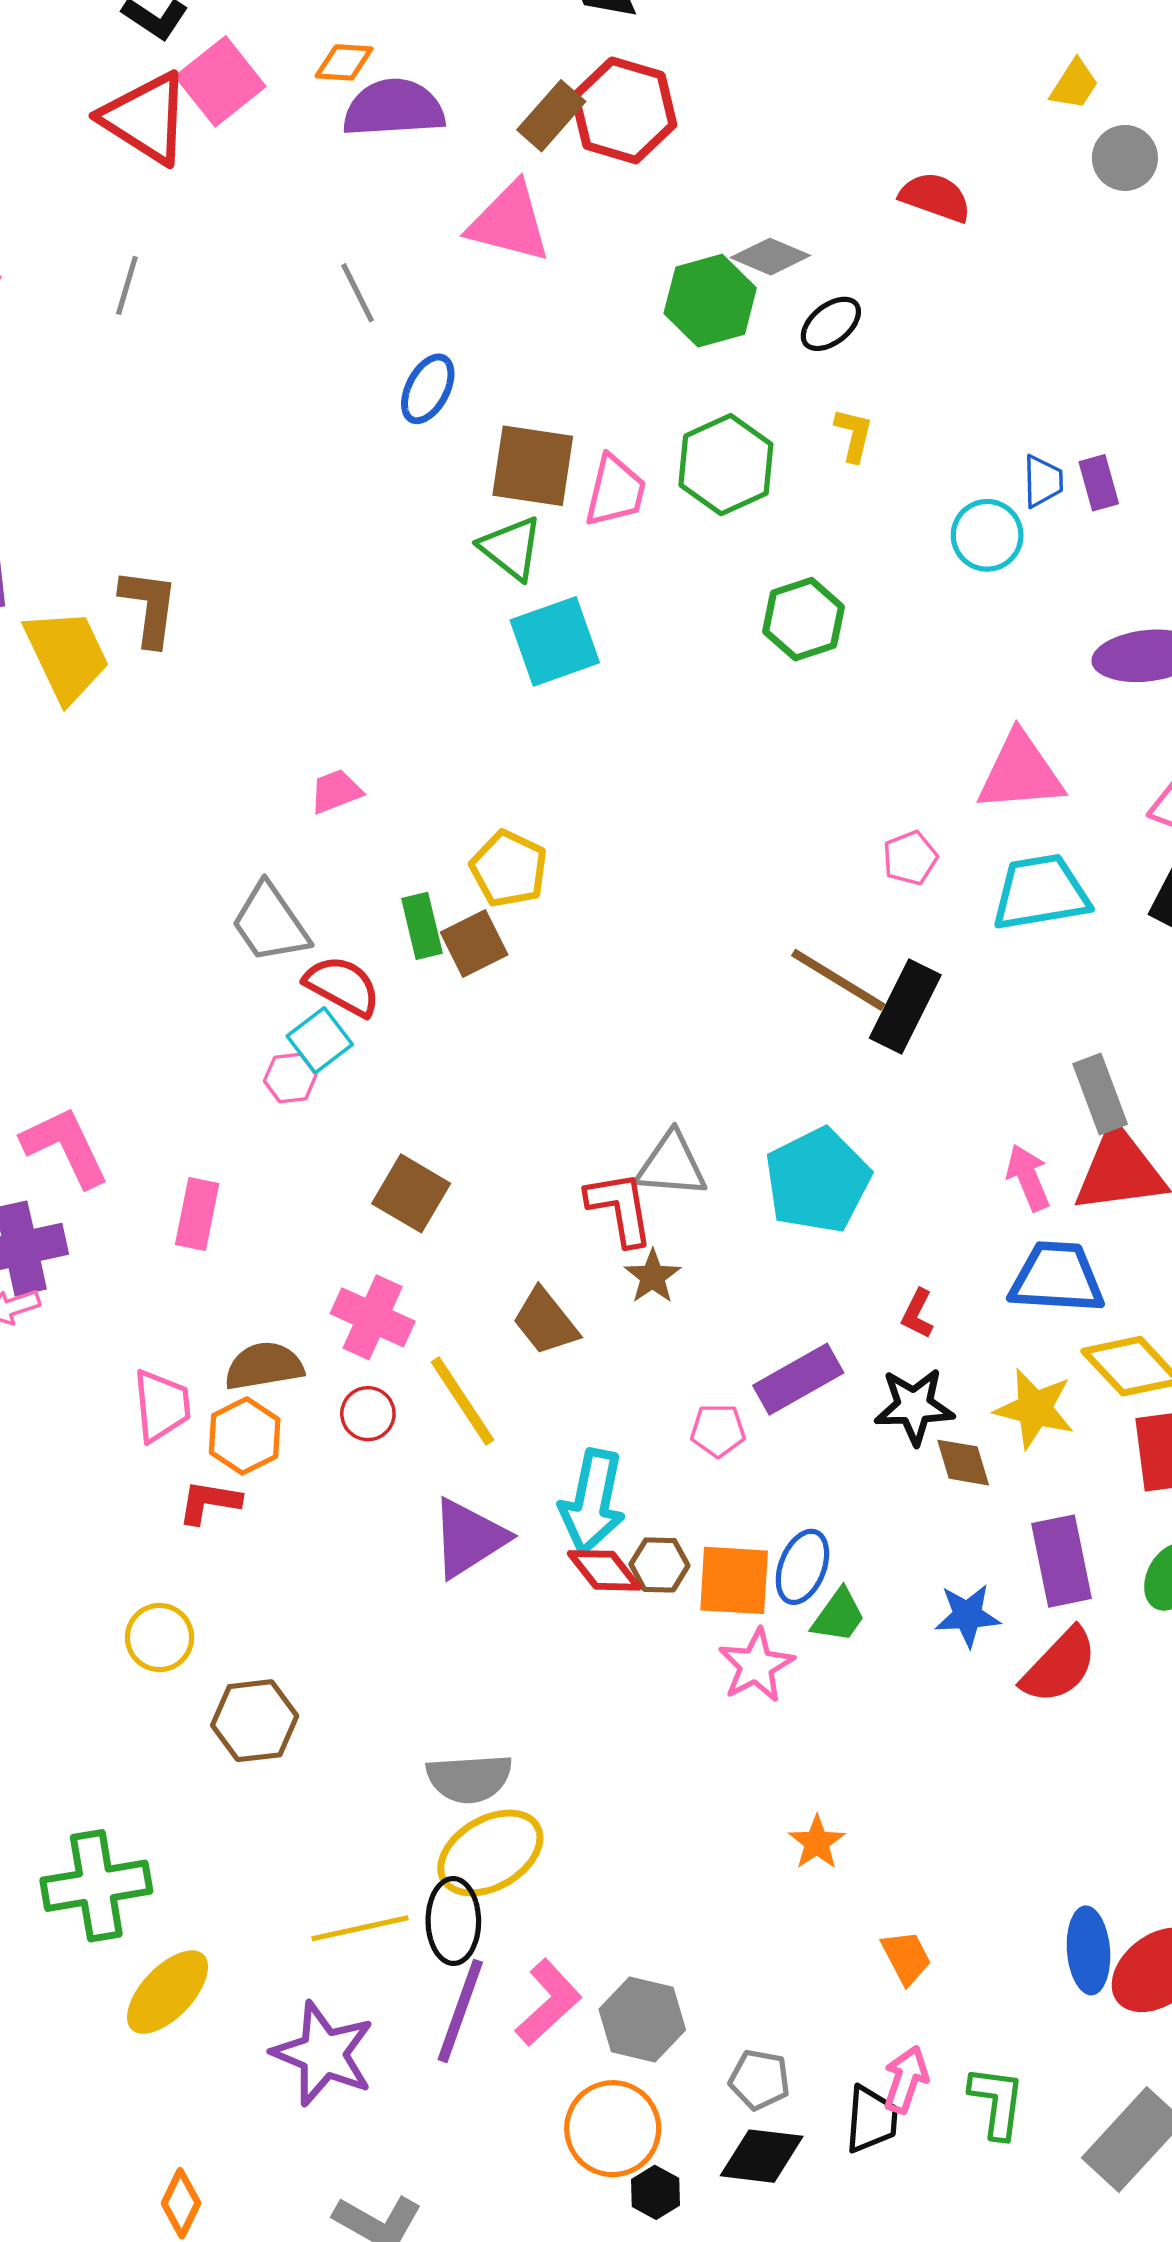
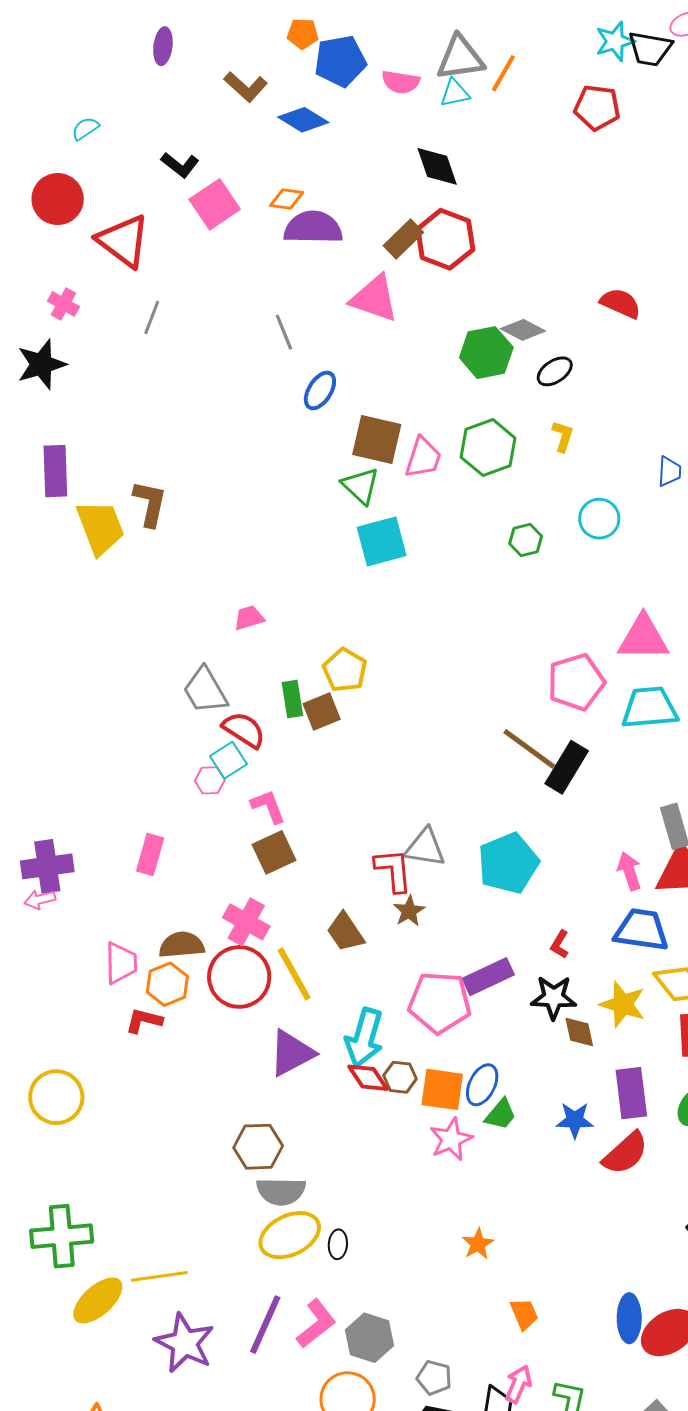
red triangle: (146, 118) -> (123, 241), moved
cyan circle: (987, 535) -> (599, 519), moved
green hexagon: (804, 619) -> (526, 540), size x0.7
pink pentagon: (910, 858) -> (576, 682), size x1.8
pink L-shape: (65, 1147) -> (268, 806), moved, size x0.7
brown square: (411, 1193) -> (274, 852), turned 30
red circle: (368, 1414) -> (239, 977), size x2.0
pink pentagon: (718, 1430) -> (440, 1002), size x2.0
yellow circle: (160, 1637) -> (56, 1097), moved, size x1.4
brown hexagon: (255, 1721) -> (258, 1147), moved
black ellipse: (453, 1921) -> (338, 1244), moved, size x0.6
yellow line: (360, 1928) -> (159, 1276), moved

